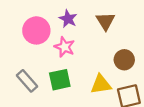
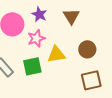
pink star: (64, 47) -> (36, 38), turned 30
yellow triangle: (101, 84) -> (56, 54), moved

